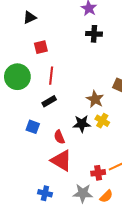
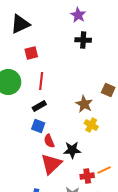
black triangle: (30, 17) -> (20, 24), size x1.5
black star: (82, 124) -> (72, 150), moved
blue square: (33, 127) -> (38, 126), moved
red triangle: (61, 161) -> (51, 164), turned 45

